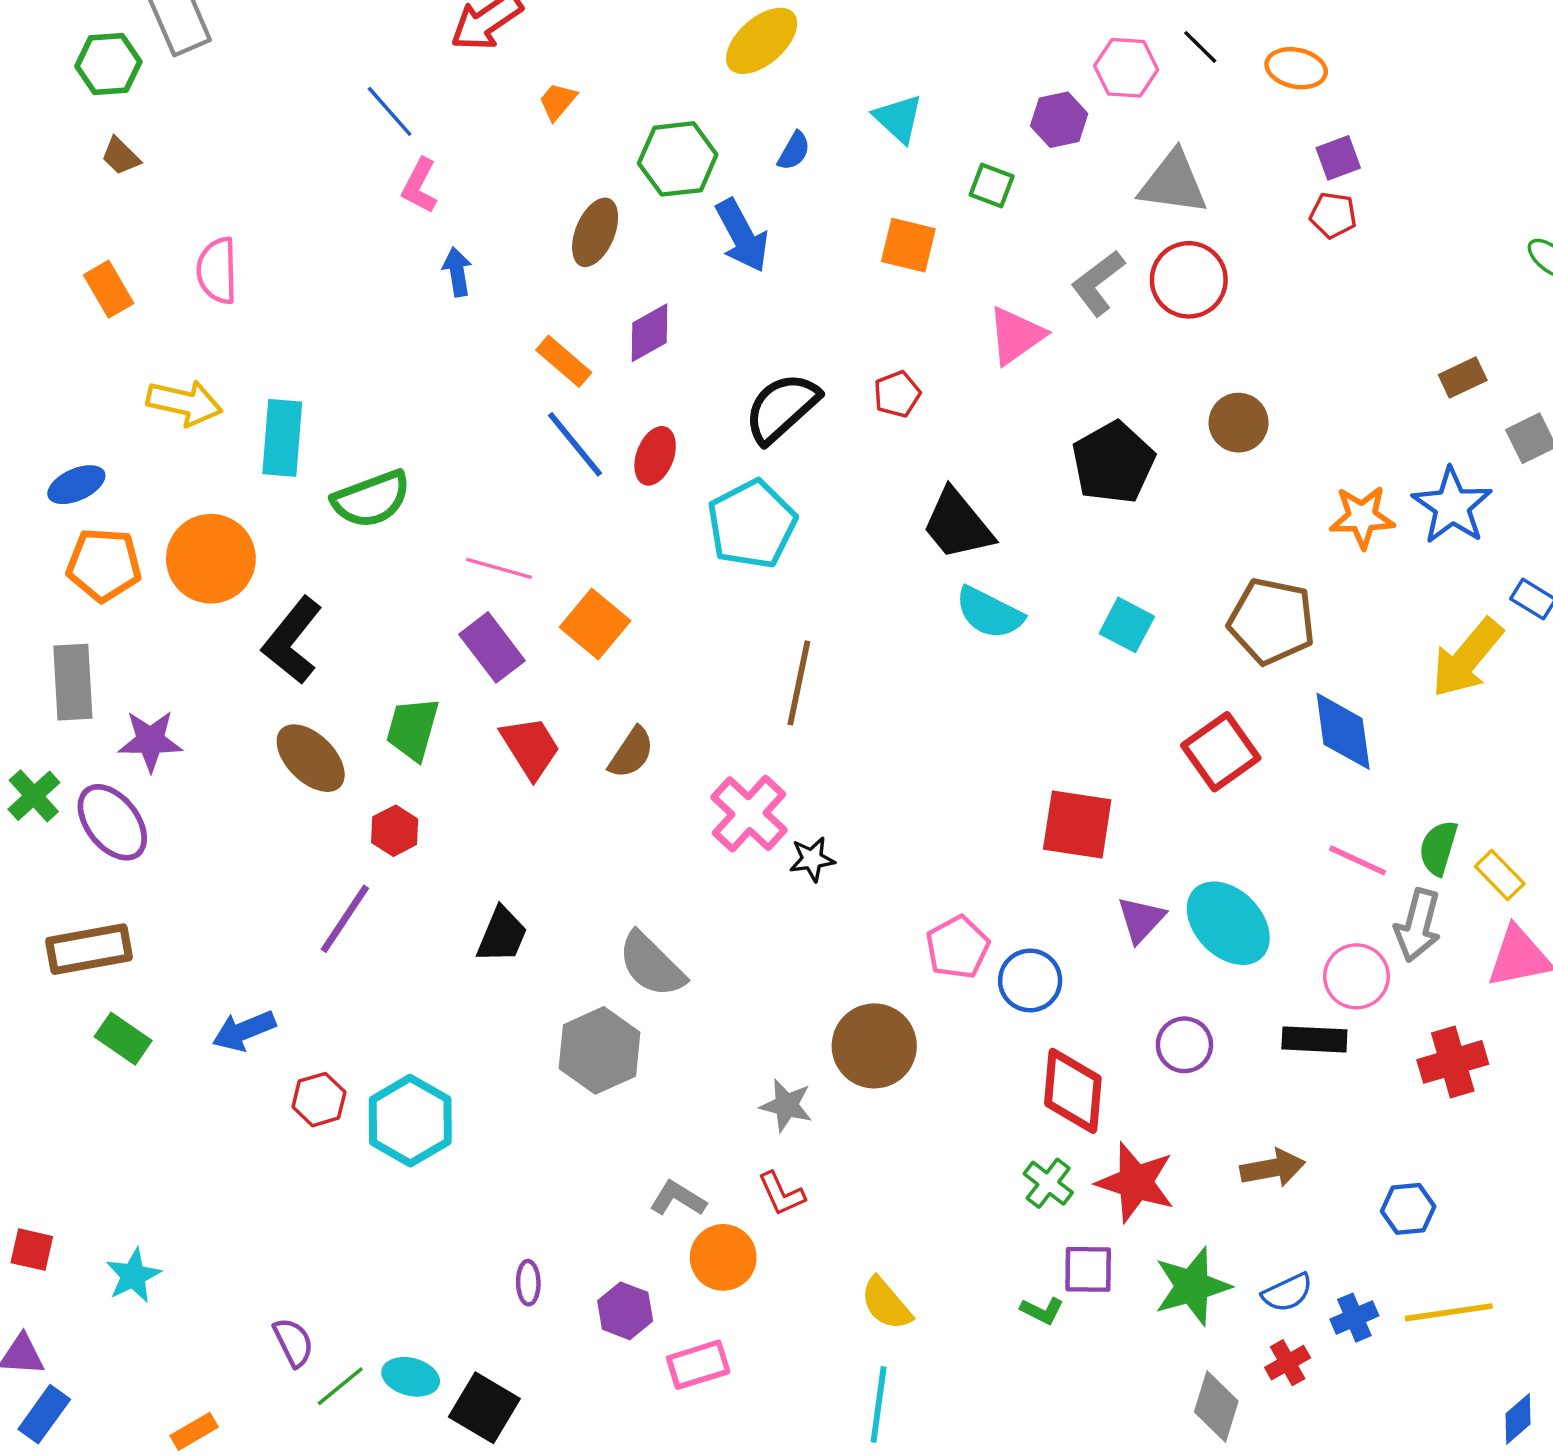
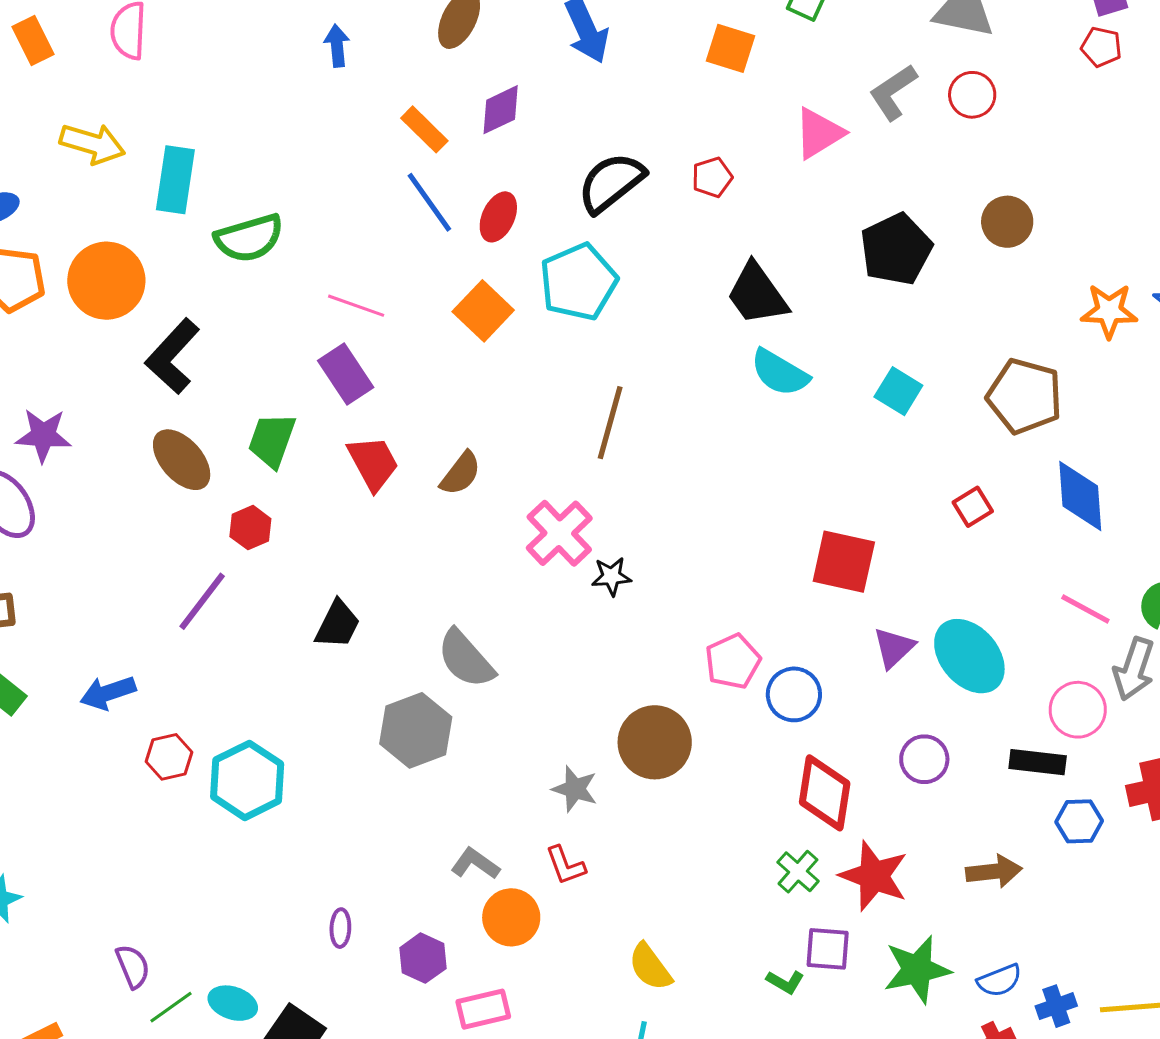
red circle: (1189, 280) -> (972, 95), size x0.7
orange square: (595, 624) -> (483, 311), moved
red square: (1221, 752) -> (973, 507), size x0.6
blue hexagon: (1408, 1209) -> (1079, 821), moved

